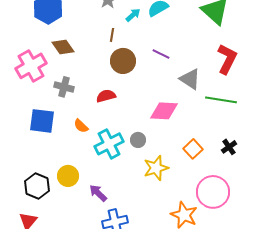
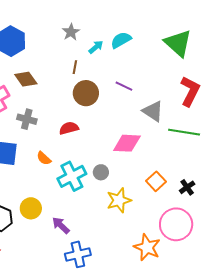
black cross: (229, 147) -> (187, 187), moved

